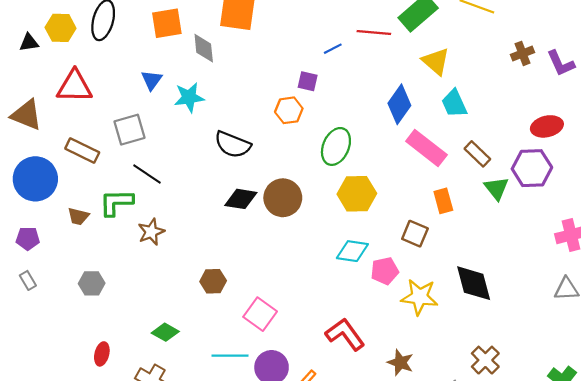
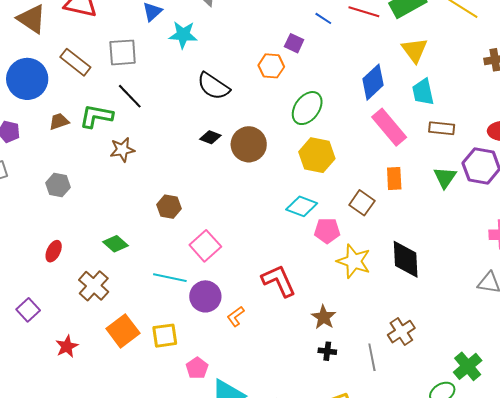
blue line: (333, 49) -> (323, 18), turned 48
brown rectangle: (477, 154) -> (442, 128), moved, turned -50
black diamond: (241, 199) -> (210, 137), size x0.7
brown trapezoid: (78, 216) -> (59, 121), turned 135

